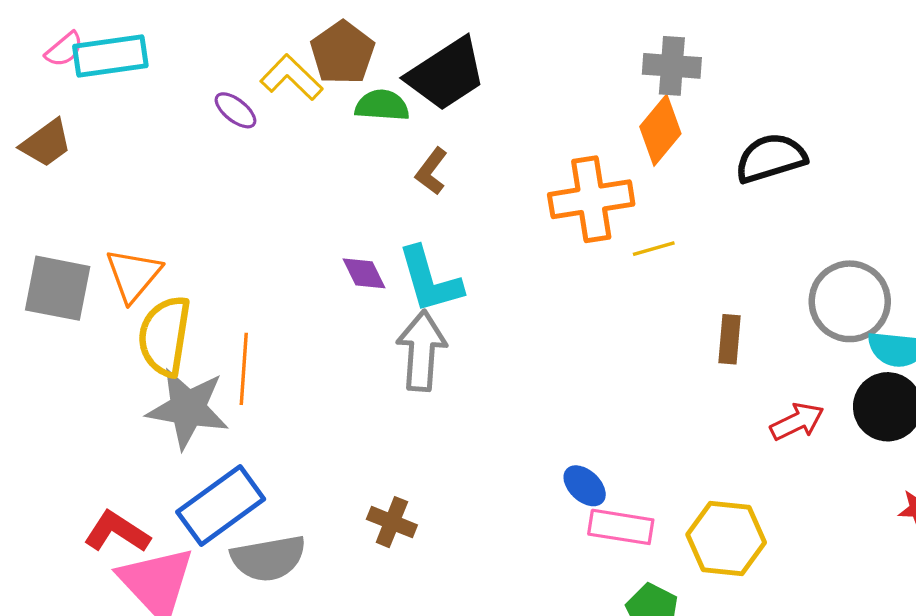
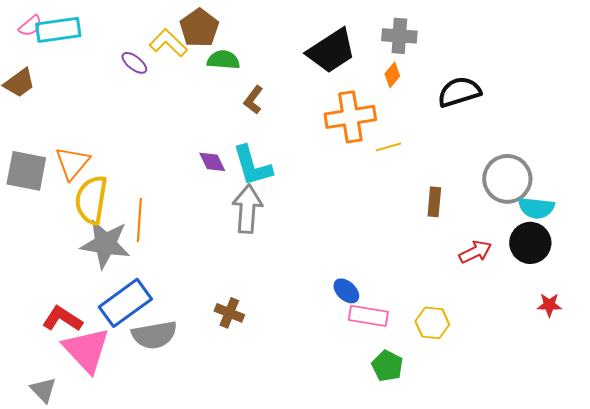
black trapezoid: (446, 74) -> (331, 51), moved
orange diamond: (660, 130) -> (392, 75), size x0.6
yellow hexagon: (726, 539) -> (432, 323), size x0.7

